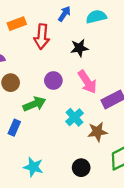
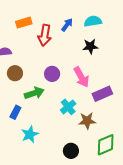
blue arrow: (64, 14) -> (67, 25), moved
black star: (79, 48) -> (90, 46), moved
cyan star: (33, 167) -> (30, 134), moved, turned 30

